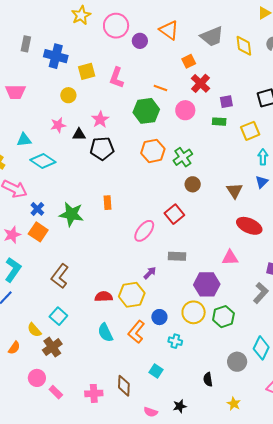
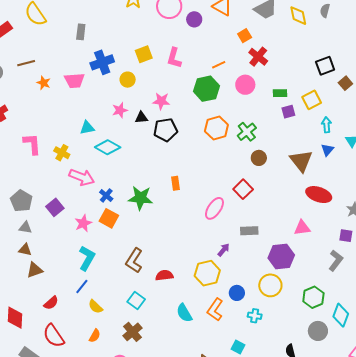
blue cross: (56, 56) -> (102, 62), moved, turned -30
orange line: (160, 88) -> (219, 65), turned -40
purple square: (226, 102) -> (288, 112), moved
pink star: (100, 119) -> (161, 101), turned -30
brown triangle: (235, 191) -> (301, 161), size x1.4
red semicircle: (104, 297) -> (164, 275), moved
green hexagon: (223, 317) -> (313, 297), moved
yellow semicircle: (34, 330) -> (95, 307), moved

